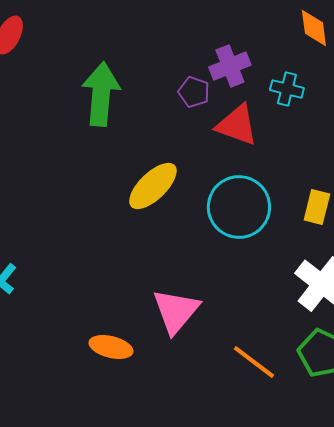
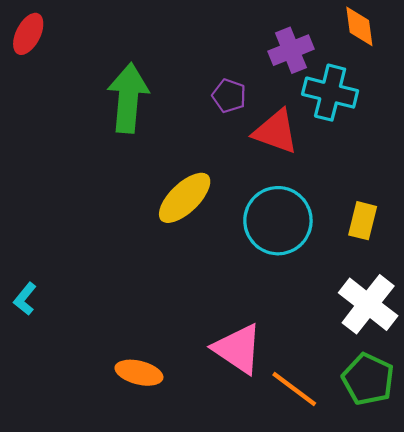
purple cross: (230, 66) -> (291, 50), moved
cyan cross: (287, 89) -> (330, 93), size x1.5
pink triangle: (176, 311) -> (238, 349), moved, turned -36

